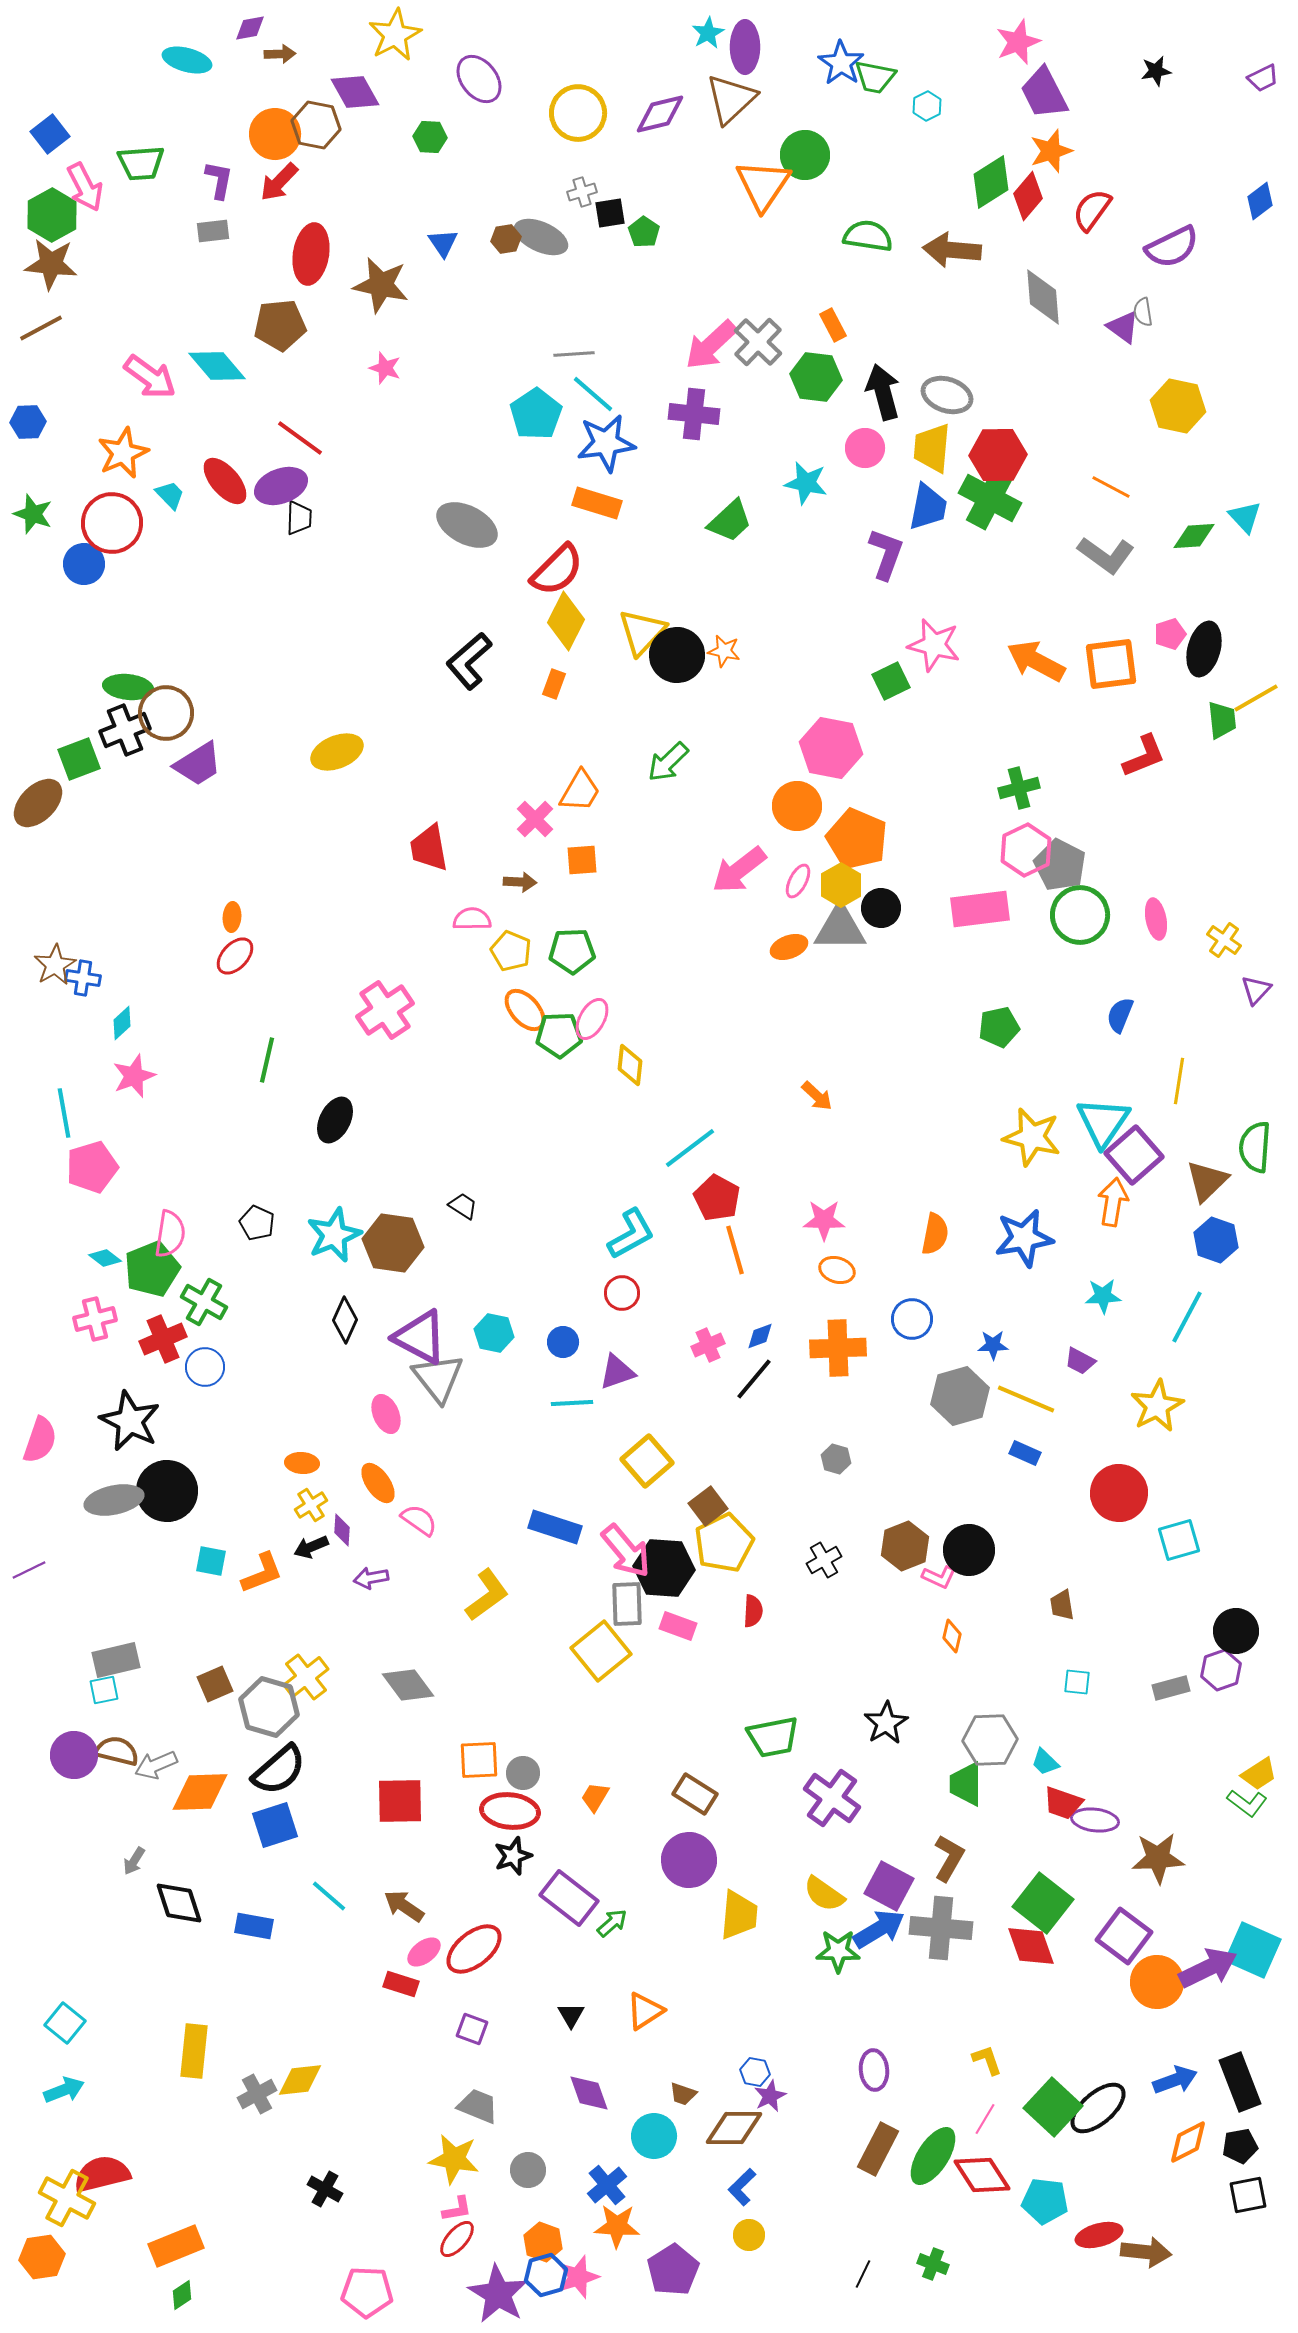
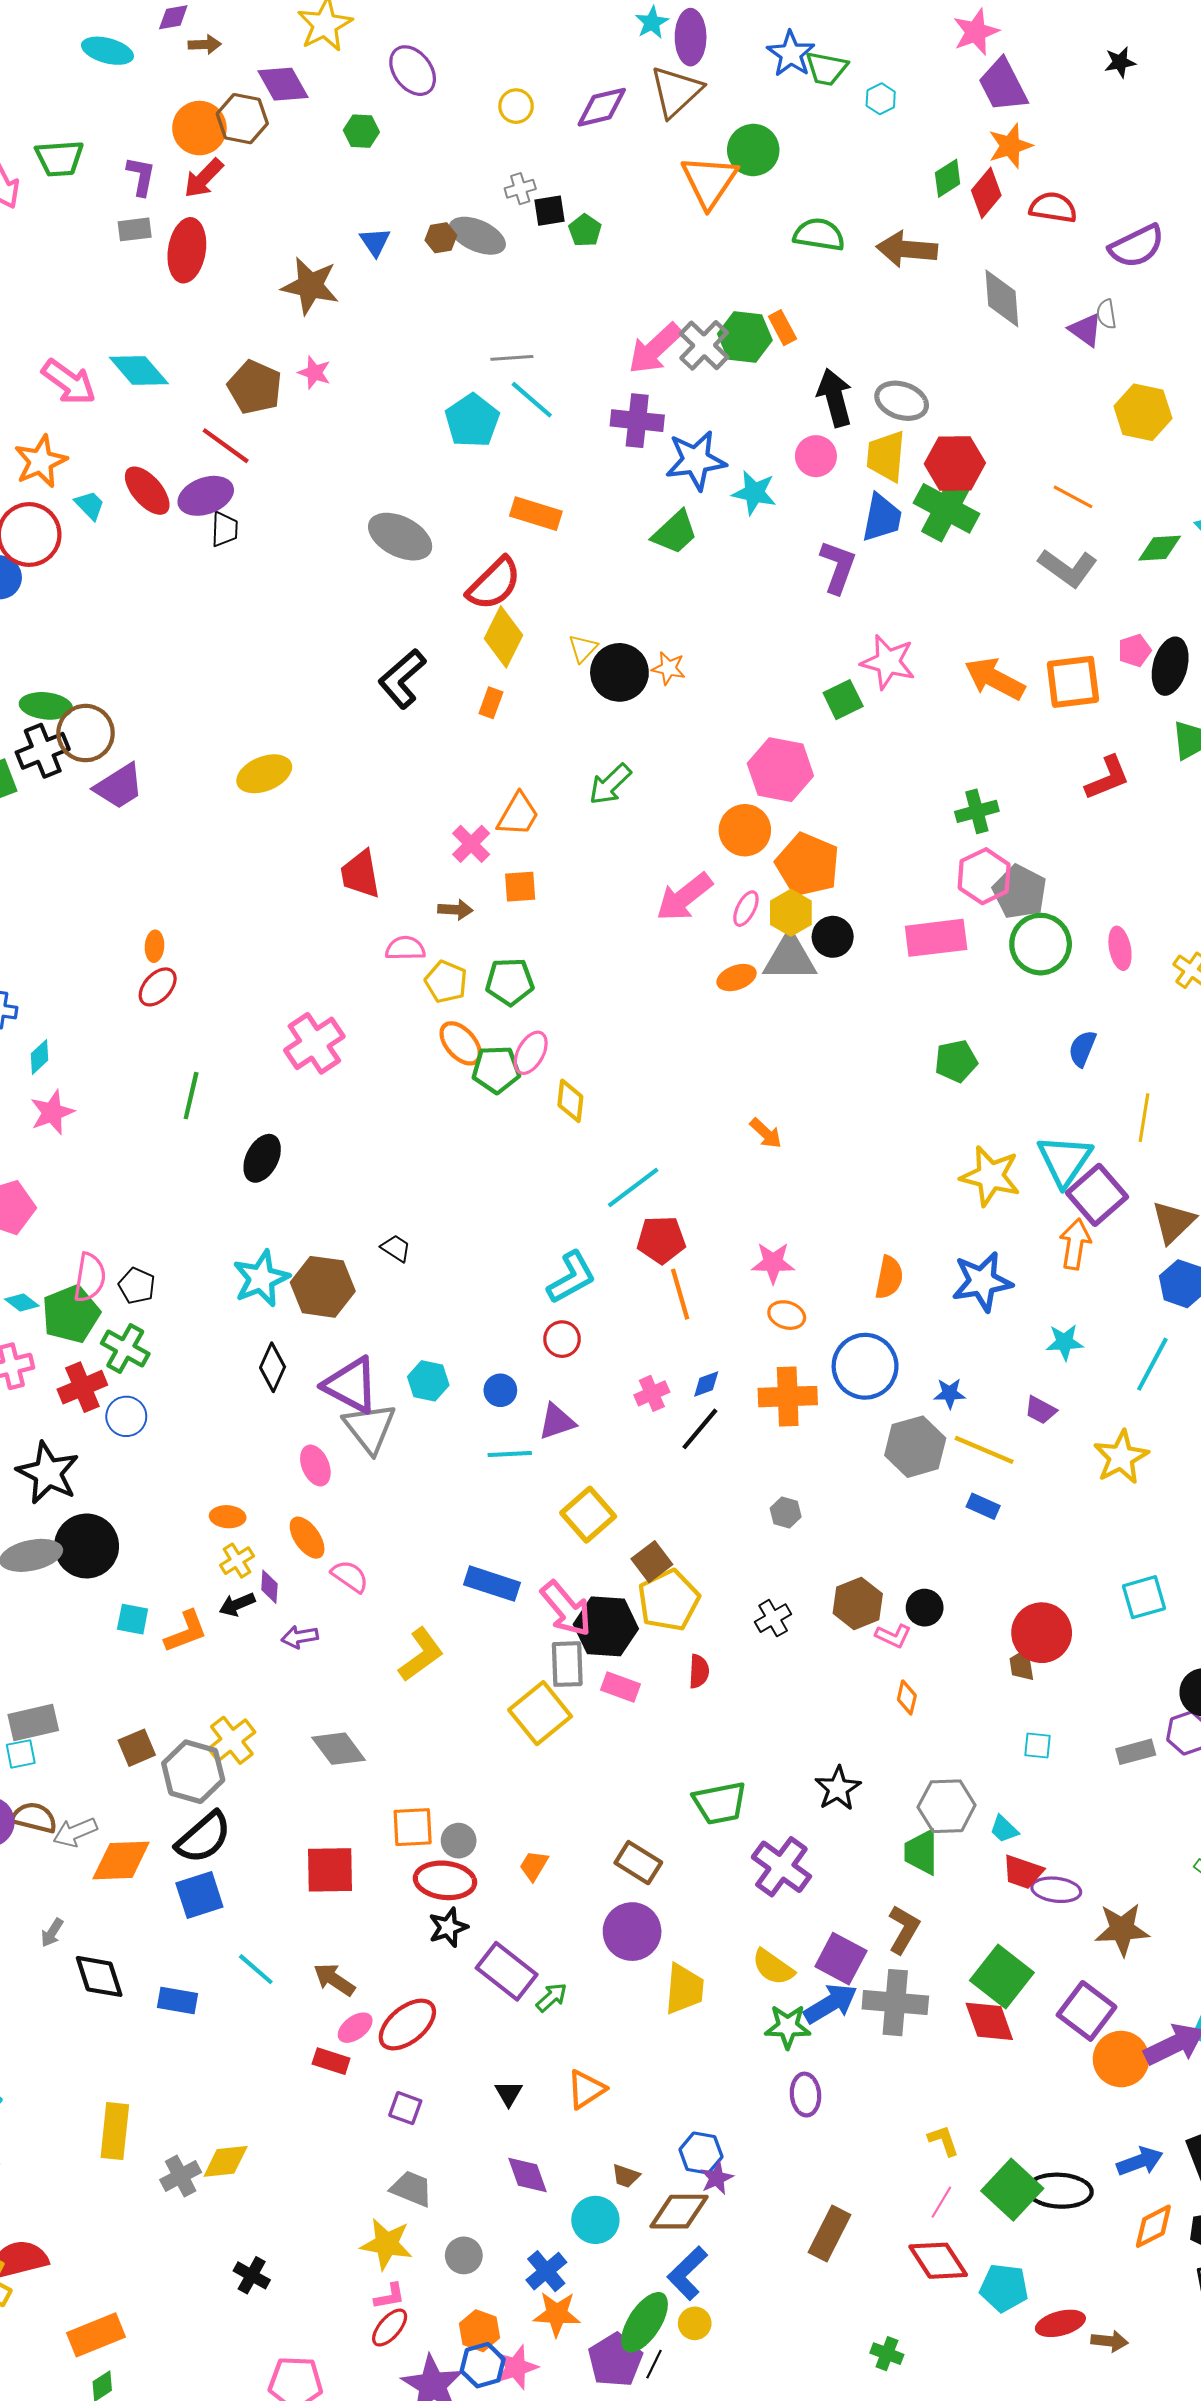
yellow circle: (578, 113) -> (516, 106), size x0.6
green diamond: (991, 182) -> (948, 178), size x0.7
red semicircle: (1092, 210) -> (1053, 207), turned 63
red ellipse: (311, 254) -> (187, 250), moved
brown pentagon: (280, 325) -> (255, 387), moved, turned 30
green hexagon: (816, 377) -> (745, 337), moved
blue star: (606, 443) -> (696, 460), moved
yellow triangle: (642, 632) -> (583, 648), size x0.6
red pentagon: (717, 1198) -> (661, 1240), turned -30
black pentagon: (257, 1223) -> (137, 1286), moved
blue circle: (912, 1319) -> (865, 1366), size x1.5
red circle: (1119, 1493) -> (1042, 1633), moved
black circle: (969, 1550) -> (925, 1608), size x0.7
purple ellipse: (874, 2070) -> (805, 2095), moved
blue hexagon: (755, 2072) -> (701, 2153), size x1.4
black ellipse: (1098, 2108) -> (1059, 2191), turned 44
green ellipse: (933, 2156) -> (645, 2322), moved
blue L-shape: (742, 2187) -> (687, 2273), size x1.4
brown arrow: (1146, 2252) -> (1110, 2341), size x0.7
black line: (863, 2274) -> (654, 2364), moved

